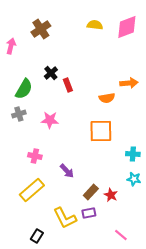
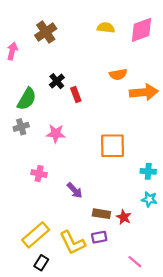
orange arrow: (129, 83) -> (144, 92), size x1.4
orange semicircle: (107, 98) -> (118, 74), moved
yellow rectangle: (32, 190) -> (36, 235), moved
brown rectangle: (91, 192) -> (101, 214), turned 56

